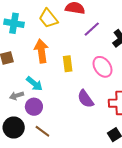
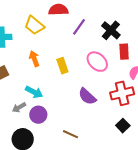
orange arrow: (41, 51) -> (34, 59), size x0.7
brown line: (42, 131) -> (70, 134), moved

